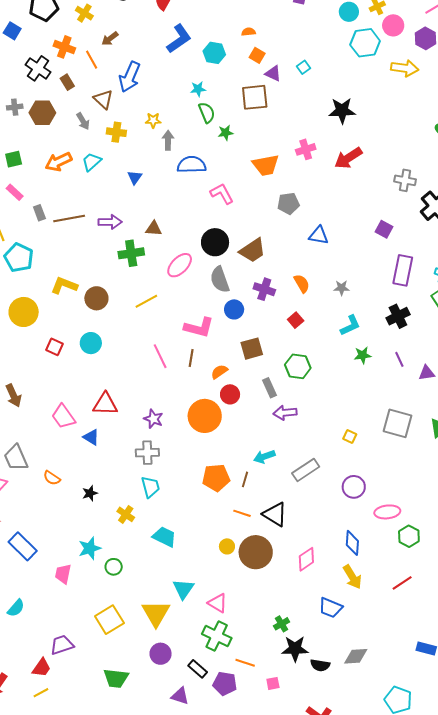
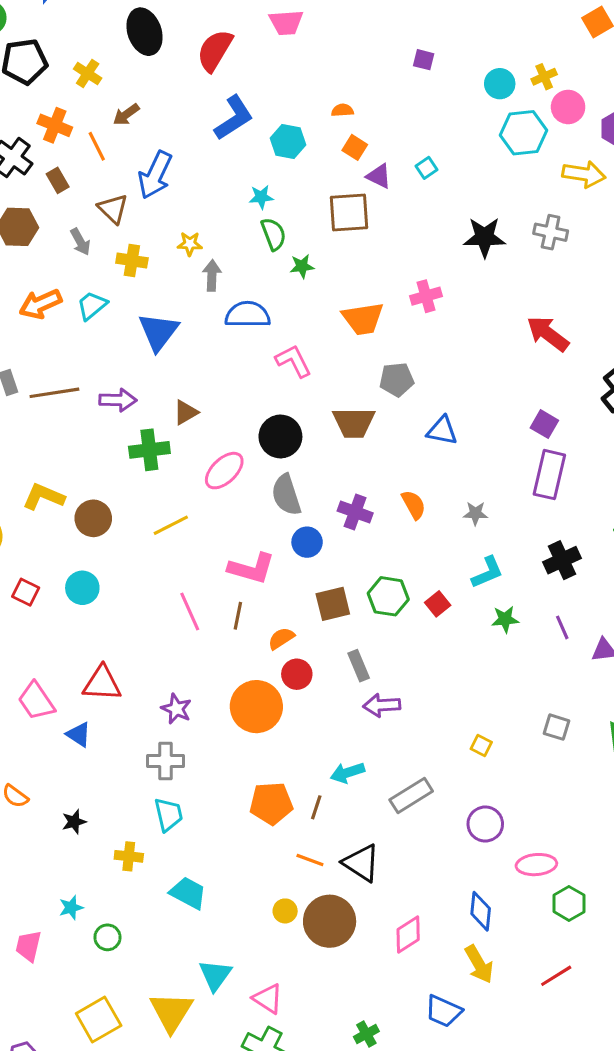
red arrow: (348, 158) -> (548, 334), moved, turned 68
blue triangle: (135, 177) -> (158, 332), size x1.8
gray cross: (405, 180) -> (551, 232), moved
brown triangle: (154, 229) -> (186, 412), turned -36
brown trapezoid: (253, 250) -> (354, 423), moved, turned 32
purple rectangle: (403, 270) -> (549, 475), moved
red square: (296, 320) -> (438, 604), moved
green hexagon: (298, 366) -> (388, 596), moved
gray square: (398, 423) -> (557, 727), size x0.6
yellow cross: (126, 514) -> (129, 856), turned -30
cyan star: (90, 548) -> (71, 908), size x0.7

